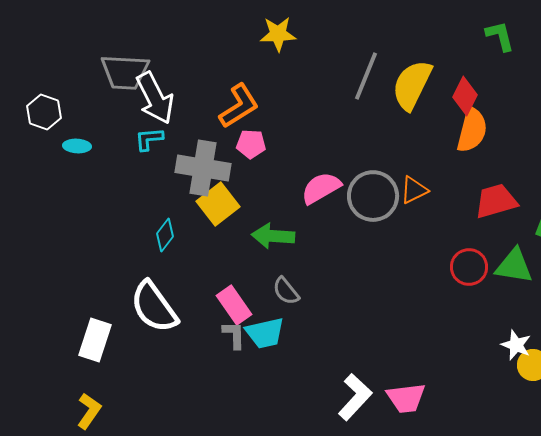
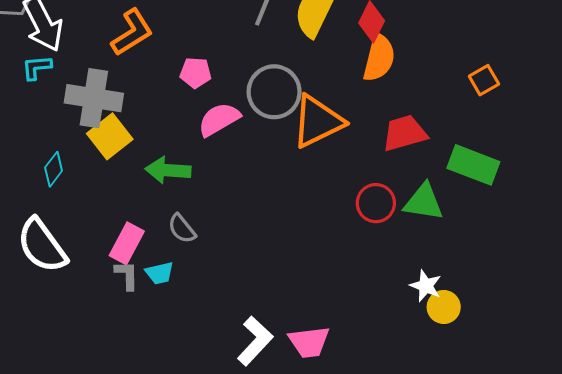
pink pentagon: (251, 144) -> (196, 73), moved
orange triangle: (414, 190) -> (318, 121), size x1.8
gray circle: (373, 196) -> (274, 92), moved
pink rectangle: (234, 305) -> (127, 243), turned 63
cyan trapezoid: (265, 333) -> (160, 273), size x0.7

